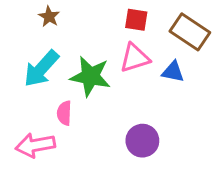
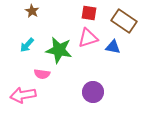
cyan arrow: (41, 69) -> (27, 45), size x0.6
pink semicircle: (64, 113) -> (42, 74), turned -84

